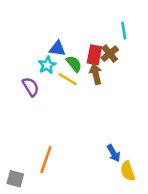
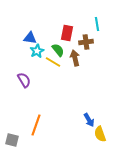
blue triangle: (57, 48) -> (30, 38), moved
brown cross: (110, 54) -> (86, 42), turned 32
red rectangle: (94, 55) -> (67, 33), moved
purple semicircle: (31, 87) -> (24, 80), moved

